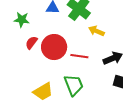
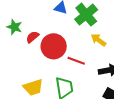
green star: (22, 20) -> (14, 27), moved

